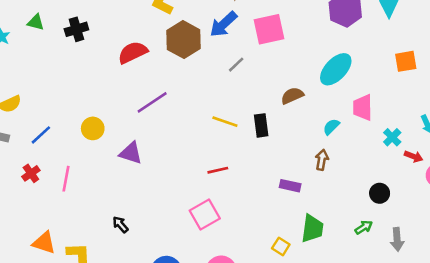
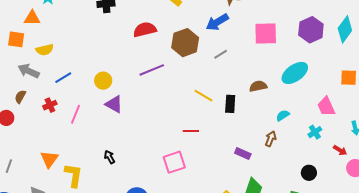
pink square: (269, 29) -> (266, 33), moved
brown hexagon: (184, 40) -> (185, 43), moved
pink trapezoid: (363, 107) -> (326, 107), moved, turned -35
cyan cross: (392, 137) -> (315, 132), moved
purple triangle: (131, 153) -> (114, 104), moved
orange triangle: (44, 243) -> (49, 159), turned 36

